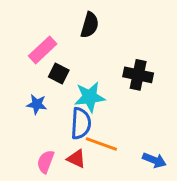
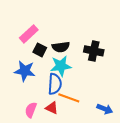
black semicircle: (90, 25) -> (61, 47), moved, turned 66
blue star: (37, 104) -> (25, 71), size x1.5

